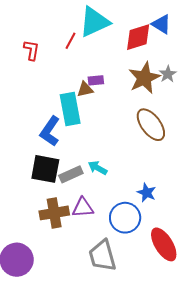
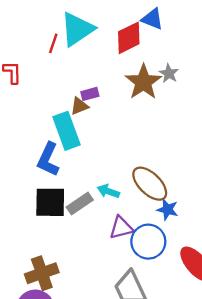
red line: (70, 41) -> (53, 43), moved
brown ellipse: (151, 125) -> (150, 184), moved
purple triangle: (83, 208) -> (121, 228), moved
brown cross: (54, 213) -> (42, 273), moved

